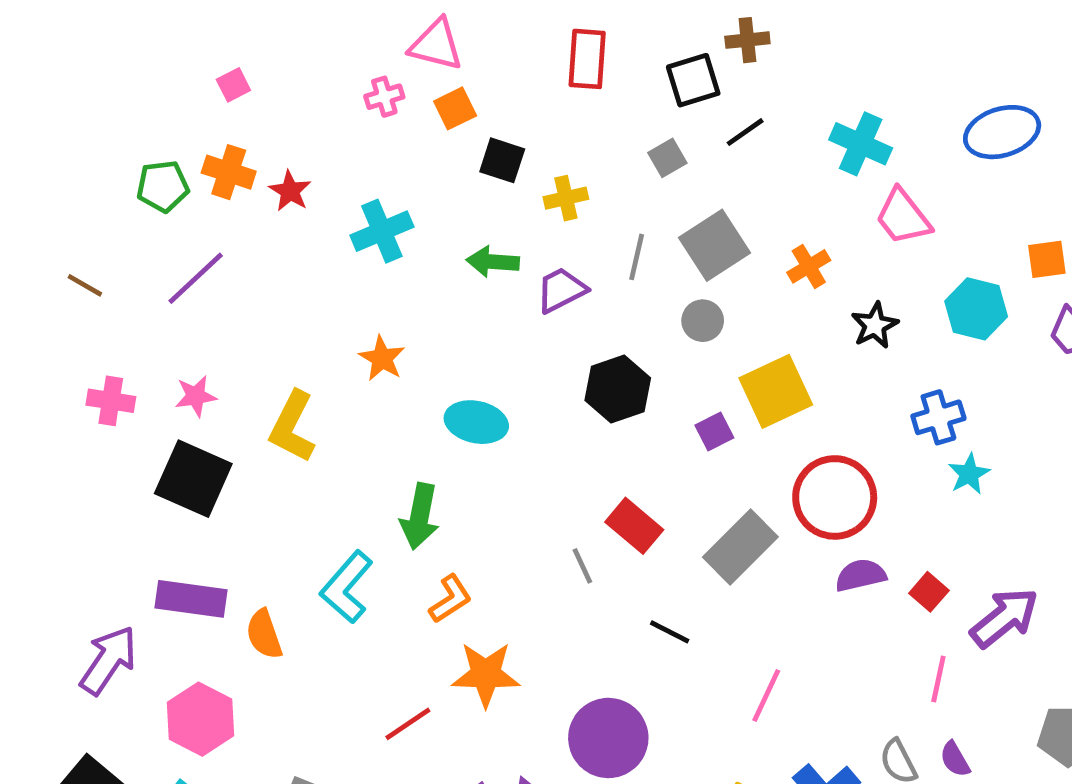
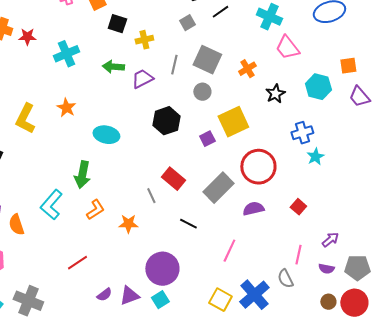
red star: (290, 191) -> (27, 37), turned -30
gray square: (714, 245) -> (207, 60), turned -32
yellow L-shape: (292, 427) -> (25, 119), moved
purple semicircle: (861, 575) -> (253, 209), moved
purple arrow: (1004, 618) -> (330, 240), moved, size x0.6
orange star: (486, 674) -> (128, 224), moved, size x0.7
pink line: (938, 679) -> (298, 255), moved
purple semicircle: (955, 759) -> (326, 269), moved, turned -49

